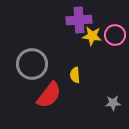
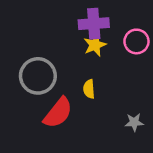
yellow star: (92, 36) -> (95, 45), moved, turned -30

